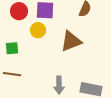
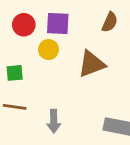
gray arrow: (59, 85) -> (54, 121), moved

